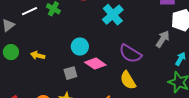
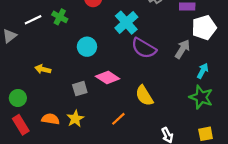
cyan circle: (80, 47) -> (87, 47), moved
green circle: (11, 52) -> (18, 98), moved
purple semicircle: (130, 54) -> (144, 48), moved

